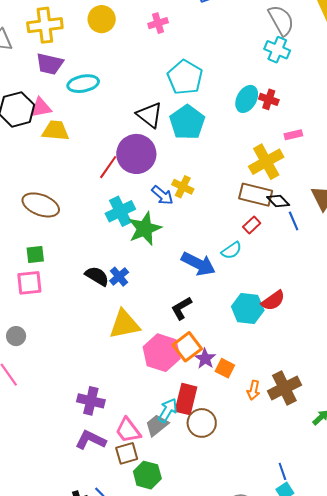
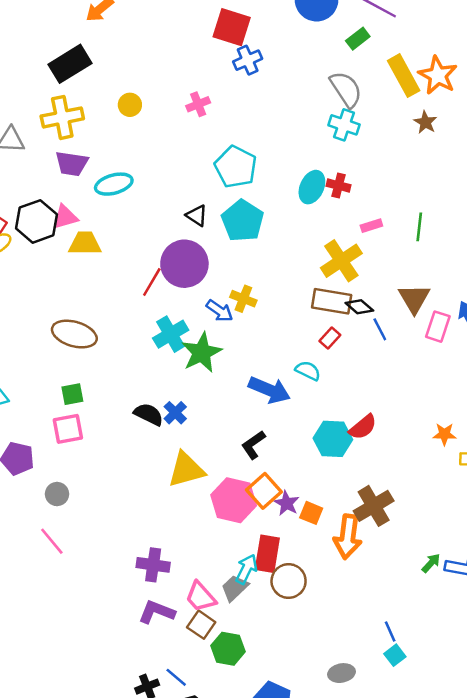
yellow circle: (102, 19) -> (130, 105), size x0.7
black triangle: (150, 115) -> (197, 215), size x0.7
cyan semicircle: (231, 250) -> (308, 371), turned -115
brown cross: (284, 388) -> (374, 506), moved
orange arrow: (254, 390) -> (348, 537), size x1.8
brown square: (127, 453) -> (201, 625), turned -35

